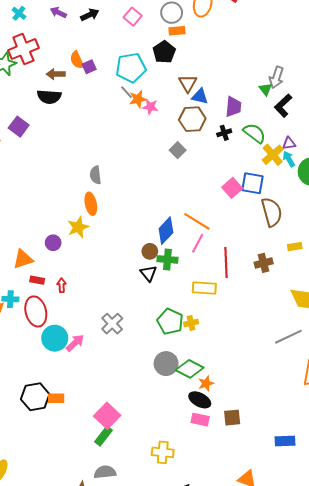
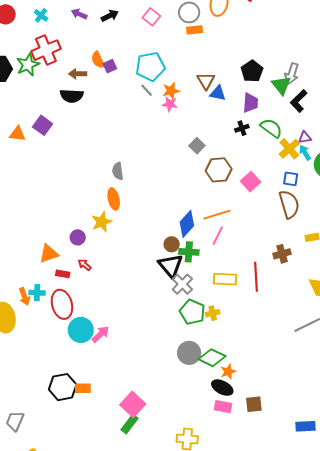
black pentagon: (164, 52) -> (252, 71), moved
green triangle: (265, 89) -> (281, 85), size x1.5
orange star: (138, 99) -> (171, 91), moved
brown hexagon: (192, 119) -> (219, 170), moved
blue square: (252, 183) -> (291, 179), moved, size x0.7
orange line: (197, 221) -> (217, 215), turned -48
red line: (226, 262) -> (256, 277), moved
black triangle: (148, 273) -> (171, 266), size x1.5
red arrow: (62, 285) -> (85, 265), moved, turned -48
gray cross: (112, 324) -> (182, 284), moved

